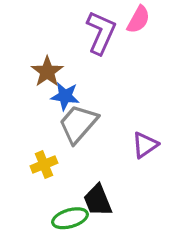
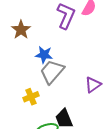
brown star: (47, 72) -> (21, 30), moved

